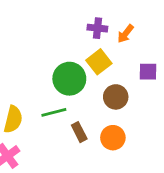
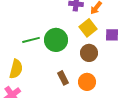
yellow square: (99, 62) -> (88, 28), moved
green line: (54, 112) -> (31, 40), moved

